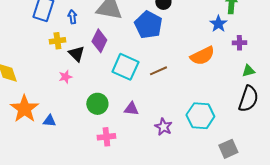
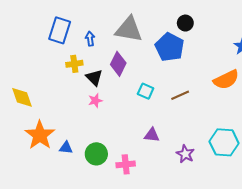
cyan square: (125, 67) -> (146, 91), size x0.6
pink star: (65, 77) -> (95, 101), moved
green circle: (97, 104) -> (96, 154), moved

